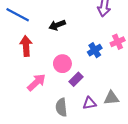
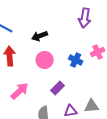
blue cross: (95, 50) -> (76, 60), turned -32
pink circle: (62, 64) -> (45, 60), moved

